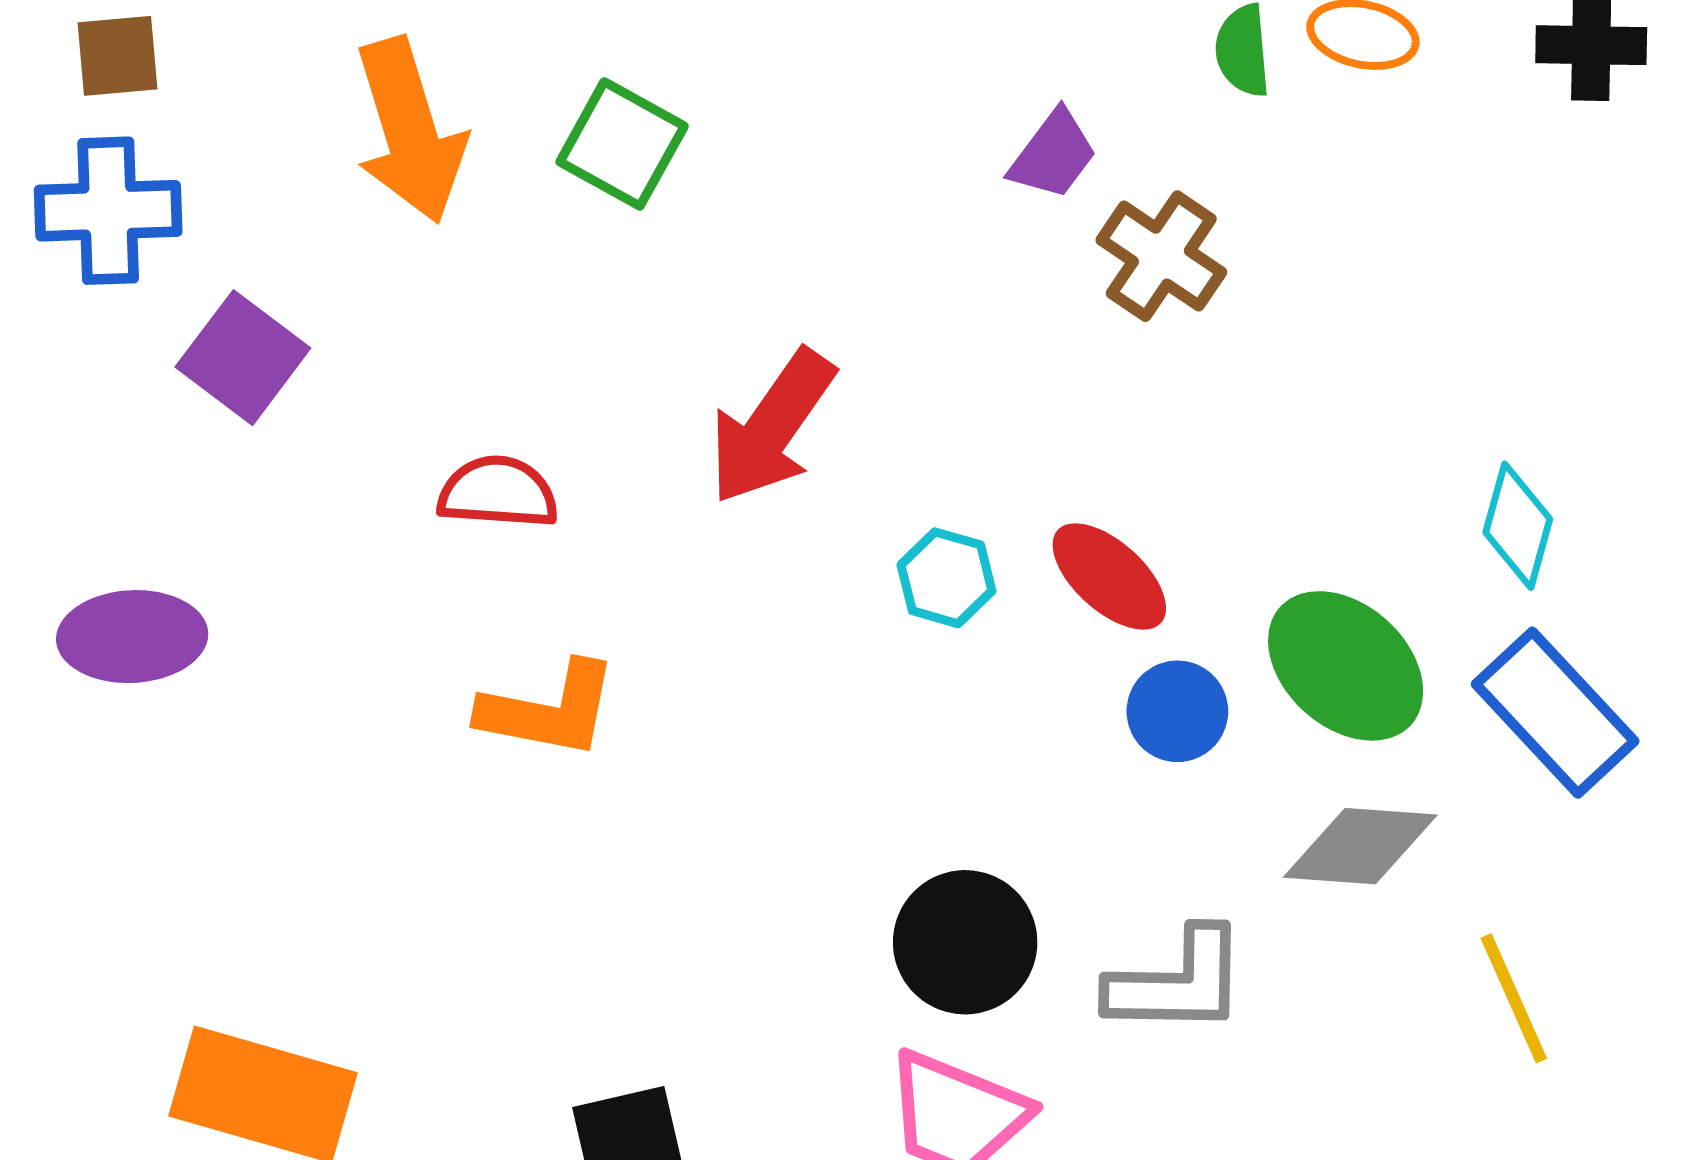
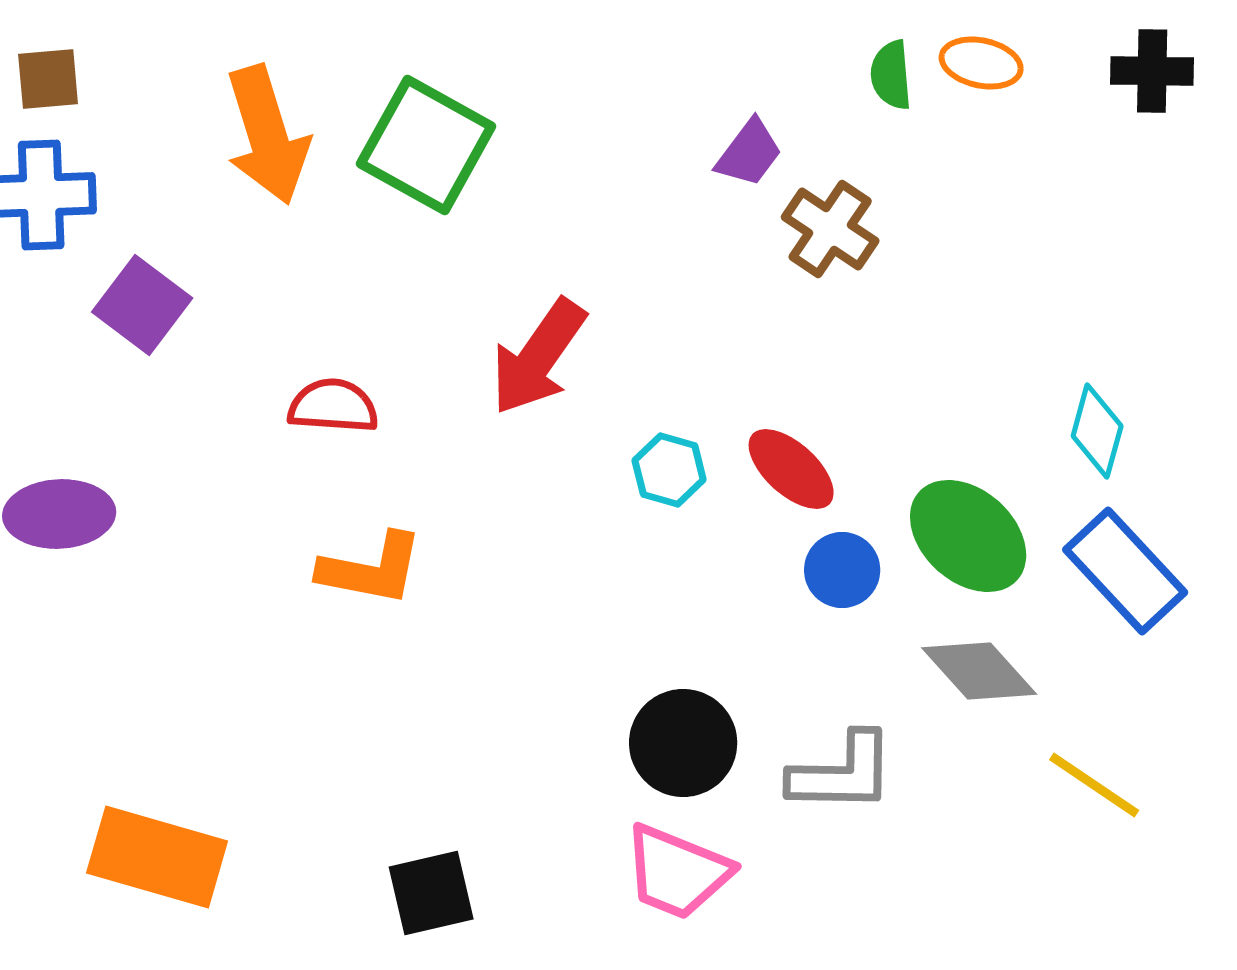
green square: (622, 144) -> (426, 145), size x1.4
gray diamond: (1360, 846) -> (979, 671), turned 44
yellow line: (1514, 998) -> (1094, 785), turned -32

